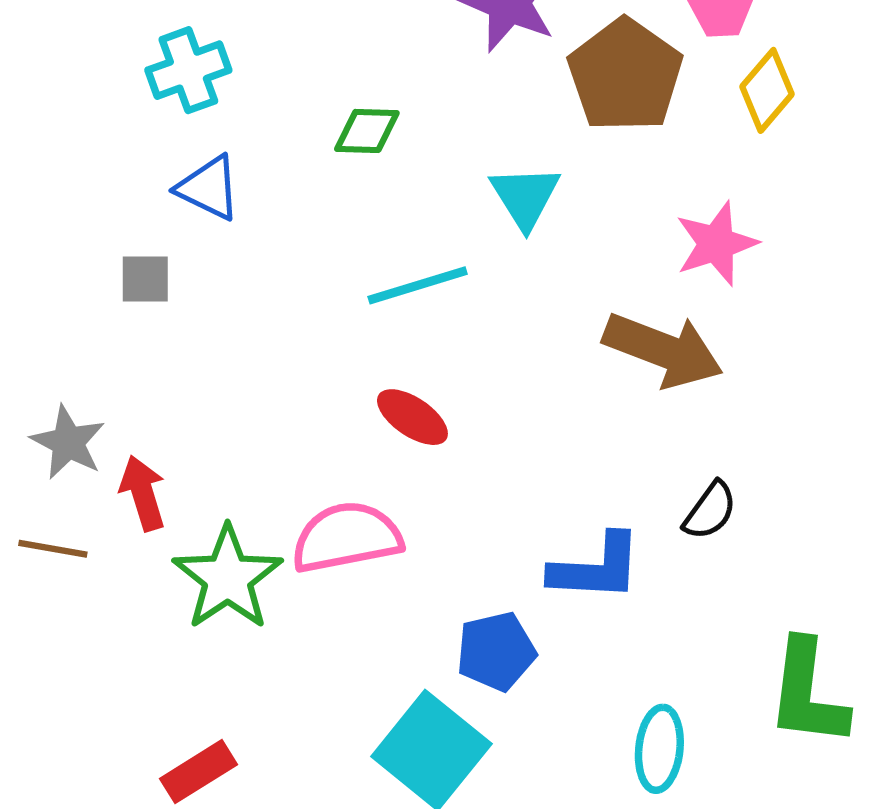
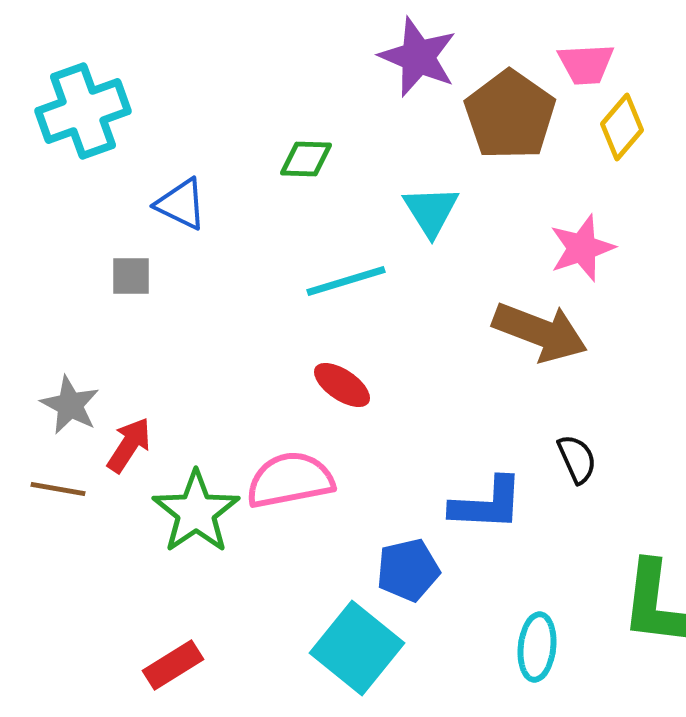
cyan cross: (188, 70) -> (83, 111), moved, size x1.4
red arrow: (143, 493) -> (129, 445), turned 50
black semicircle: (710, 511) -> (577, 459), turned -60

